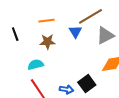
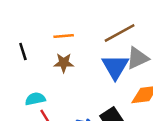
blue triangle: (75, 32) -> (115, 67), moved, size x1.6
cyan semicircle: (36, 65) -> (35, 99), moved

